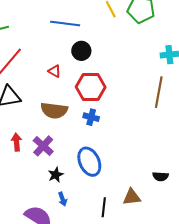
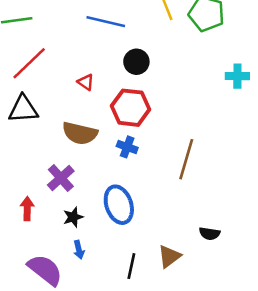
black circle: (81, 51) -> (136, 62), moved
brown line: (159, 92) -> (186, 159), moved
red arrow: (17, 142) -> (27, 209), moved
brown triangle: (132, 197) -> (169, 256), turned -36

